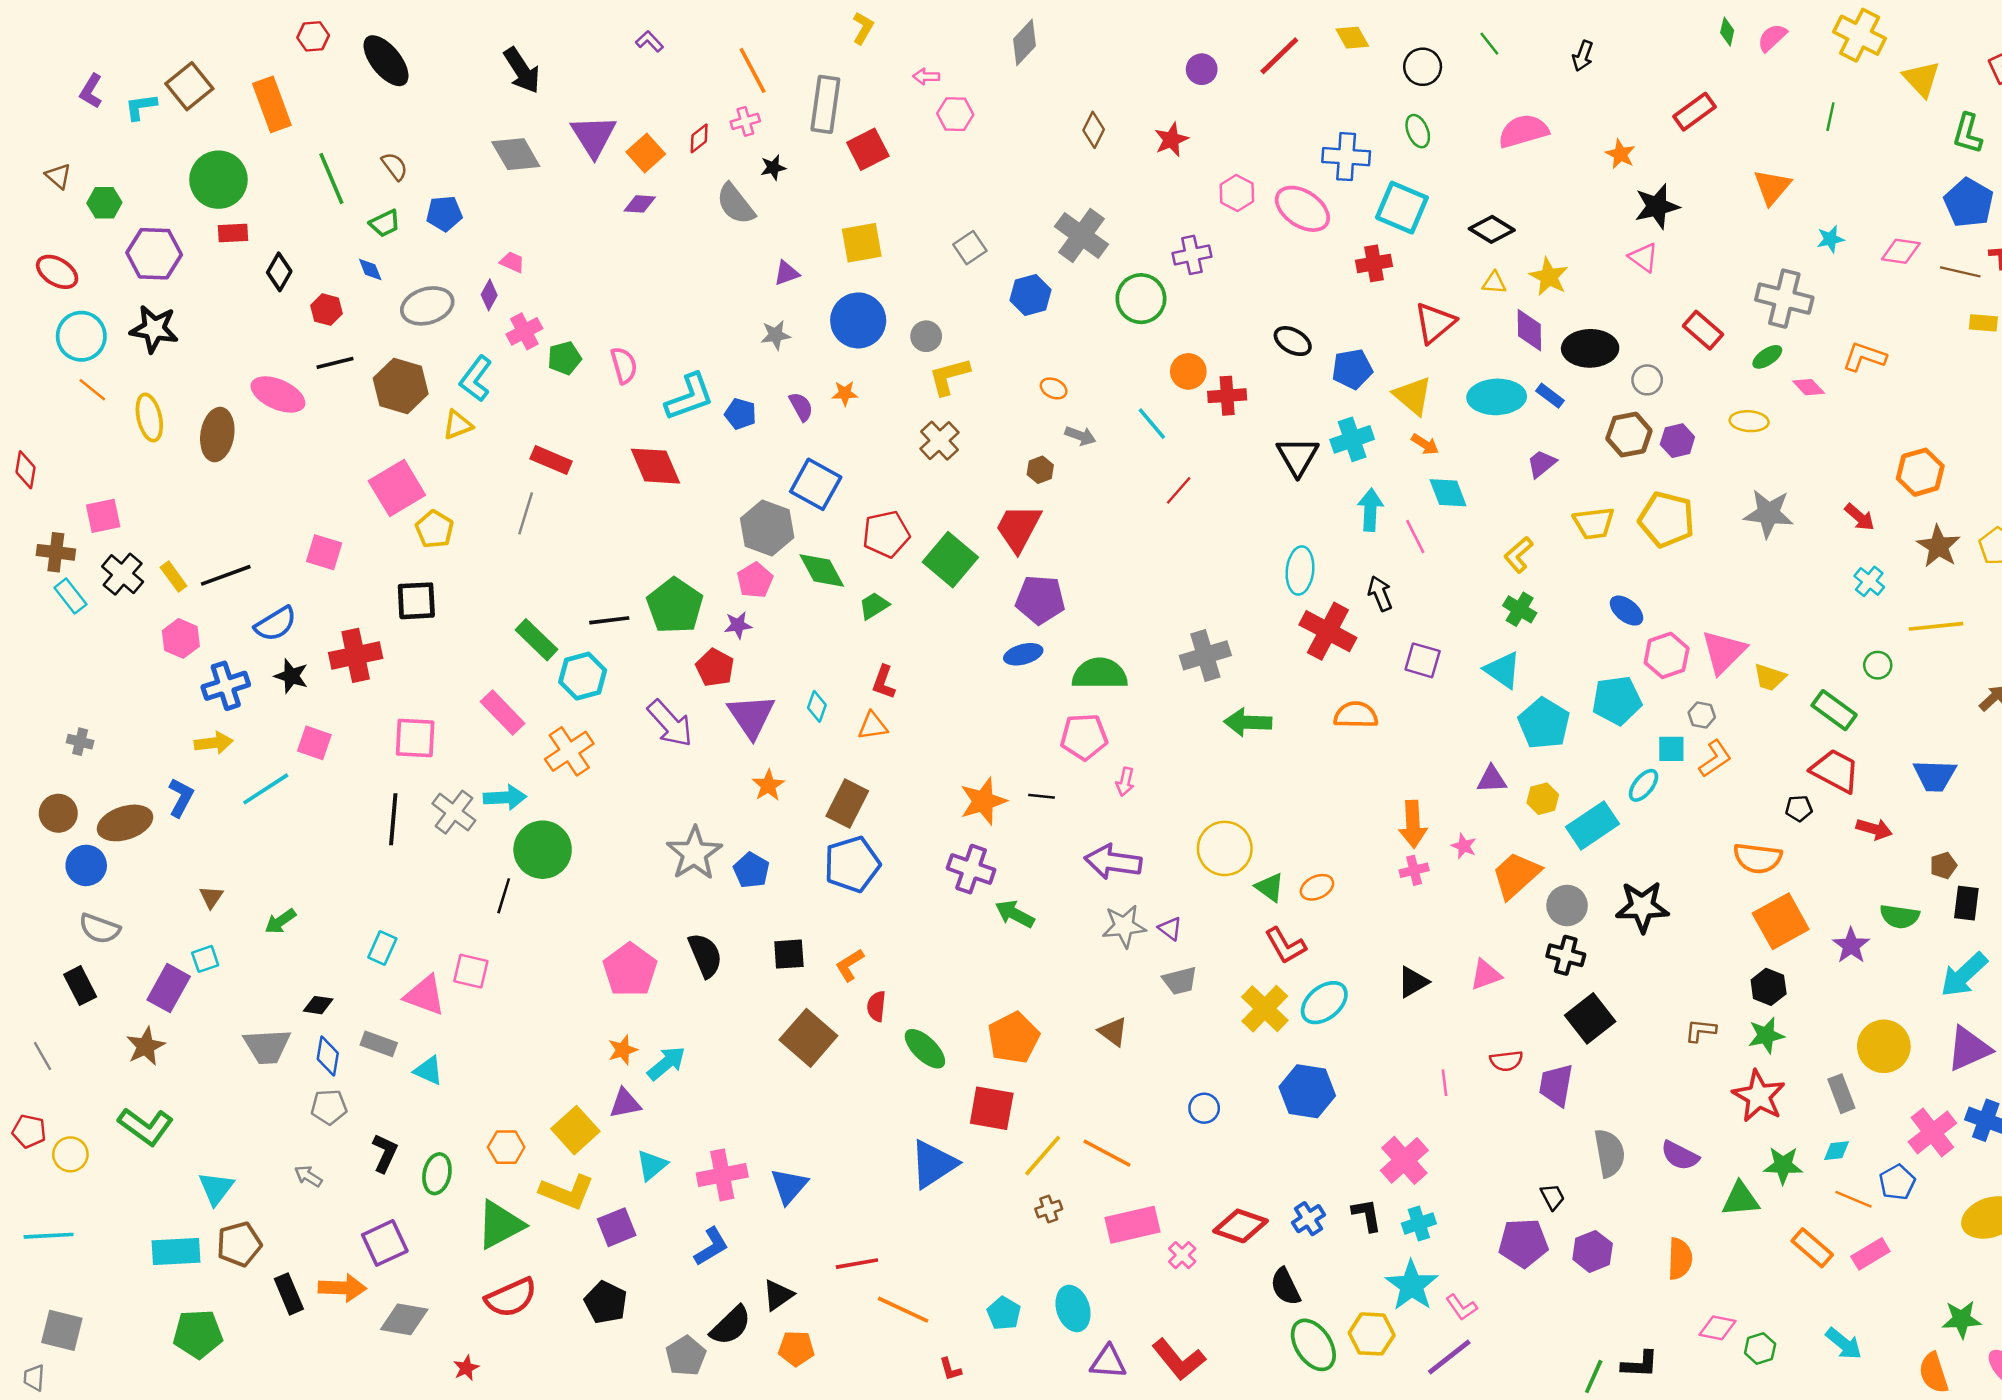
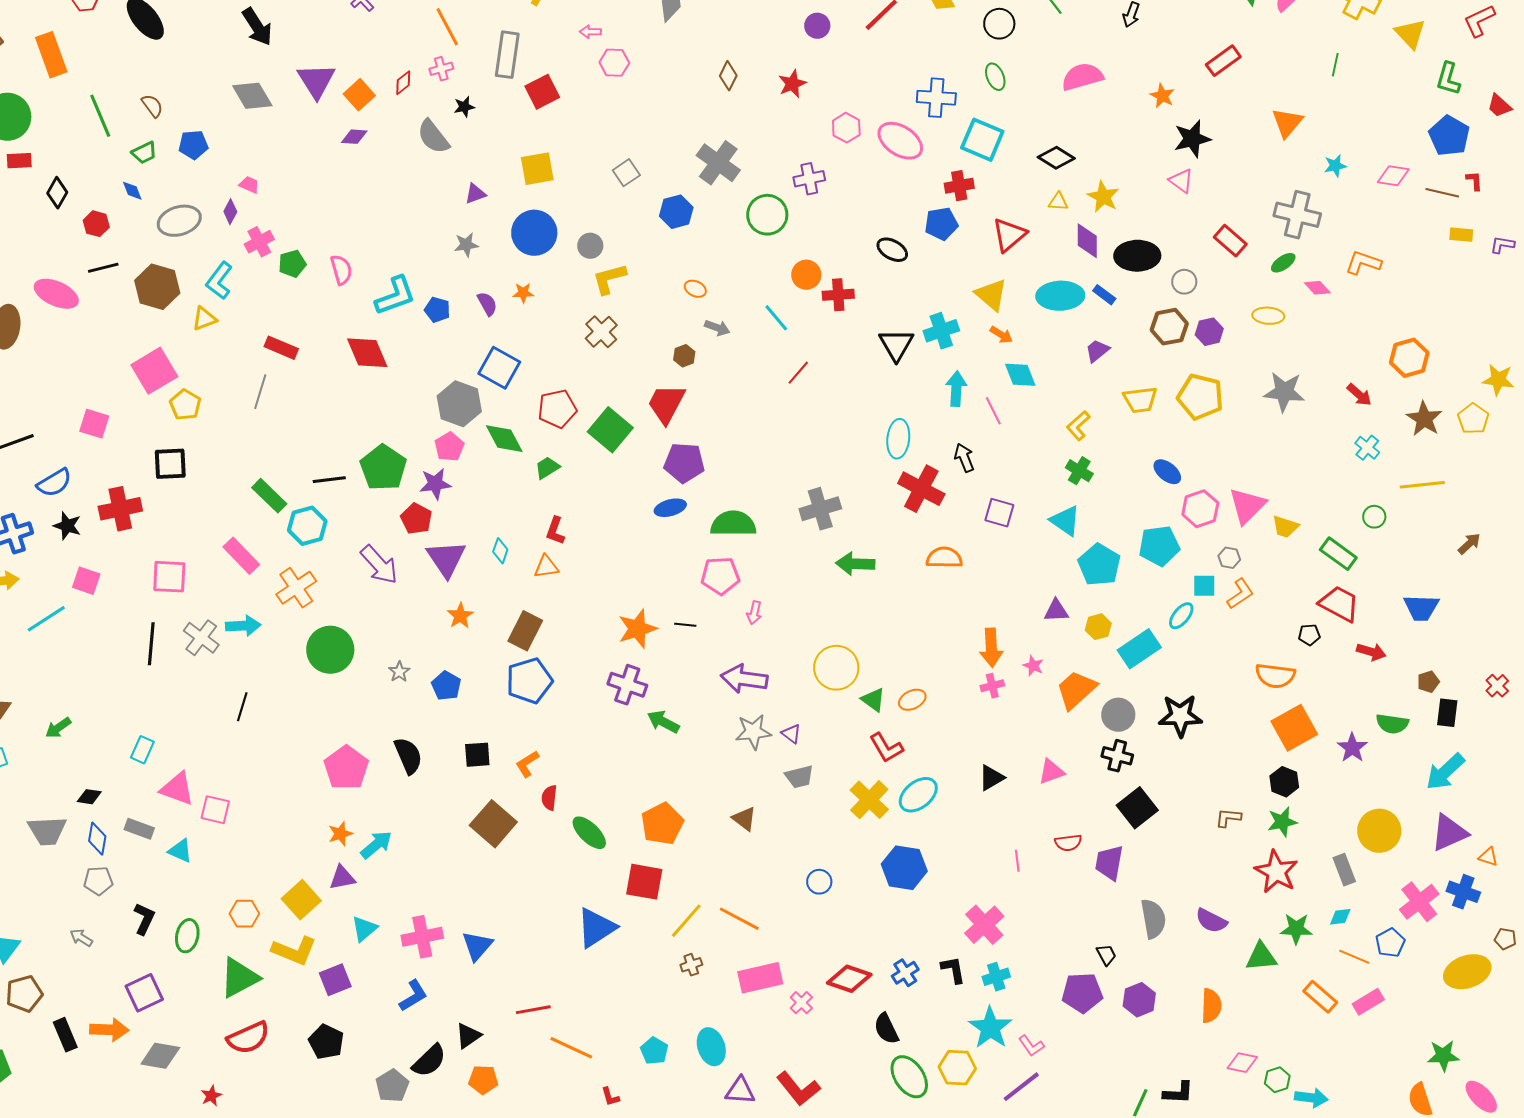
blue pentagon: (1352, 369) -> (941, 224), moved
purple star: (738, 625) -> (435, 484), size x1.4
green circle: (543, 850) -> (330, 650), moved
gray star: (694, 853) -> (399, 672), size x0.5
pink square: (471, 971) -> (215, 810), moved
cyan arrow: (1844, 1344) -> (1311, 1098), moved, turned -32

